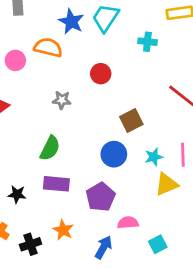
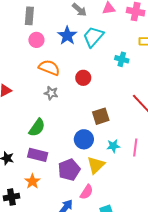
orange semicircle: (48, 47) -> (49, 68), moved
pink circle: (15, 60) -> (36, 40), moved
yellow triangle: (167, 184) -> (96, 165), moved, turned -30
pink semicircle: (128, 223) -> (87, 192), turned 119
orange star: (63, 230) -> (32, 181), moved

